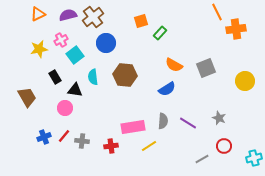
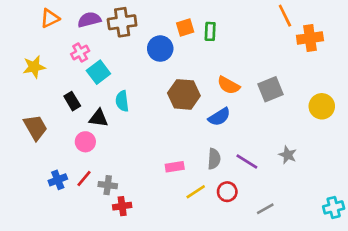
brown cross: (93, 17) -> (122, 22), turned 30
green rectangle: (160, 33) -> (210, 31), moved, turned -40
blue circle: (106, 43) -> (160, 49), moved
yellow star: (39, 49) -> (34, 67), moved
brown hexagon: (125, 75) -> (184, 94), moved
pink rectangle: (133, 127) -> (175, 167), size x0.6
red cross: (111, 146) -> (122, 206), moved
red circle: (224, 146) -> (227, 192), moved

